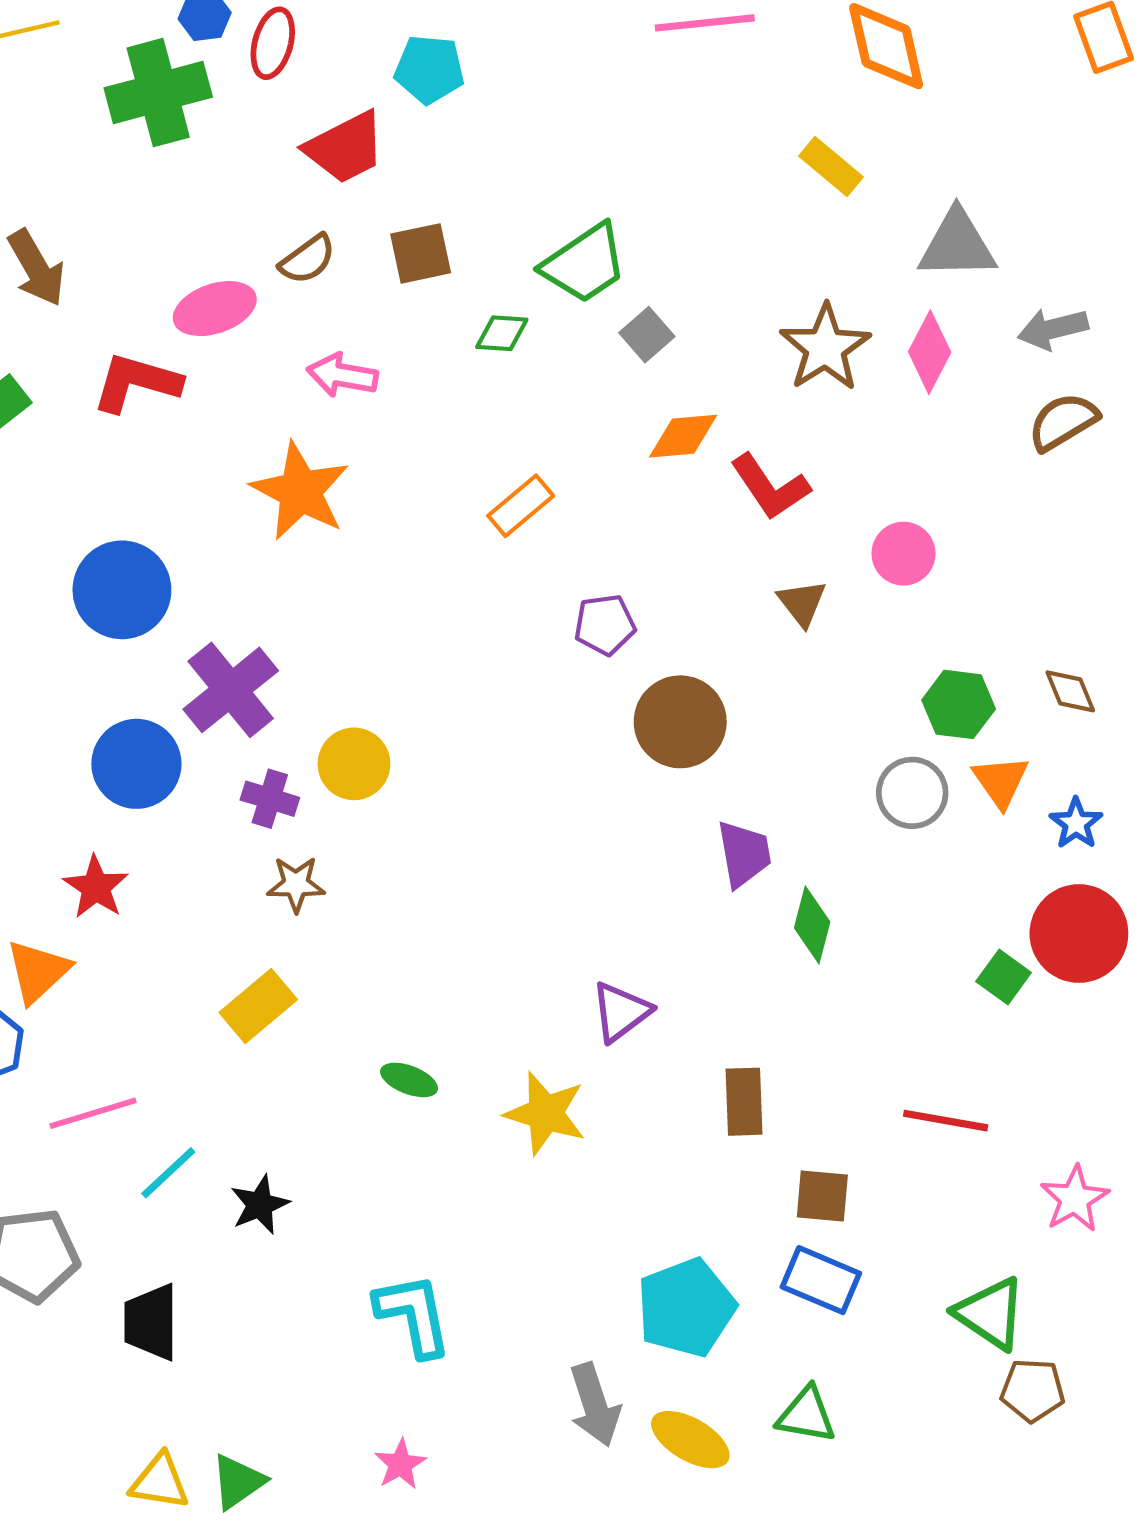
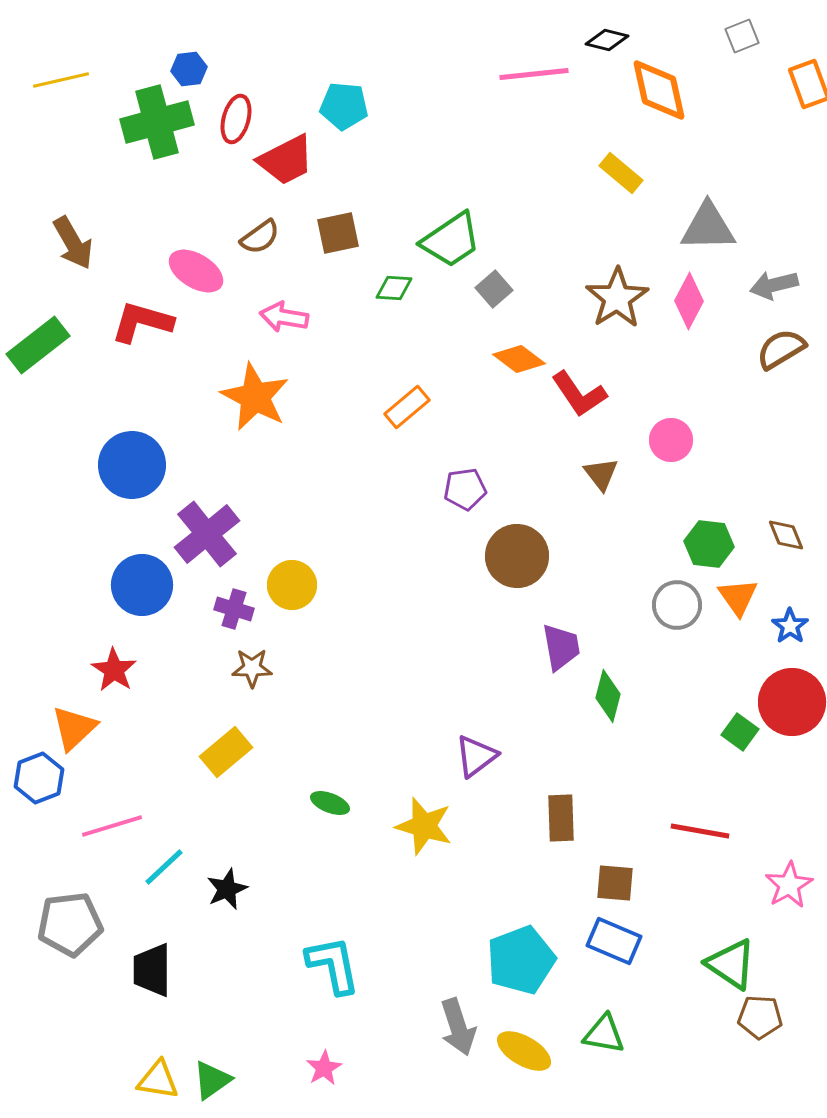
red ellipse: (273, 43) -> (236, 119), moved
pink ellipse: (215, 309) -> (196, 271), turned 50
orange diamond: (683, 436) -> (519, 359), turned 42

